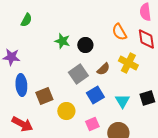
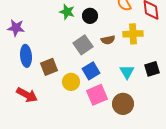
yellow cross: (128, 63) -> (133, 34), turned -30
brown semicircle: (103, 69) -> (108, 40), turned 32
blue square: (95, 95) -> (91, 71), moved
pink square: (92, 124) -> (97, 95), size x1.5

